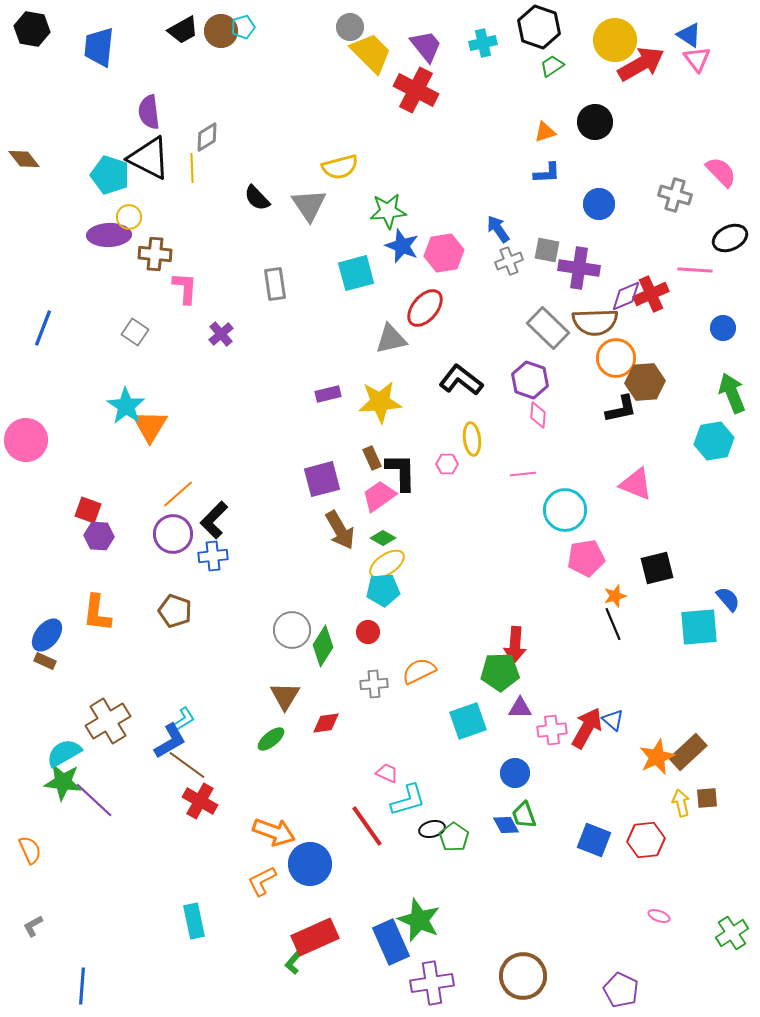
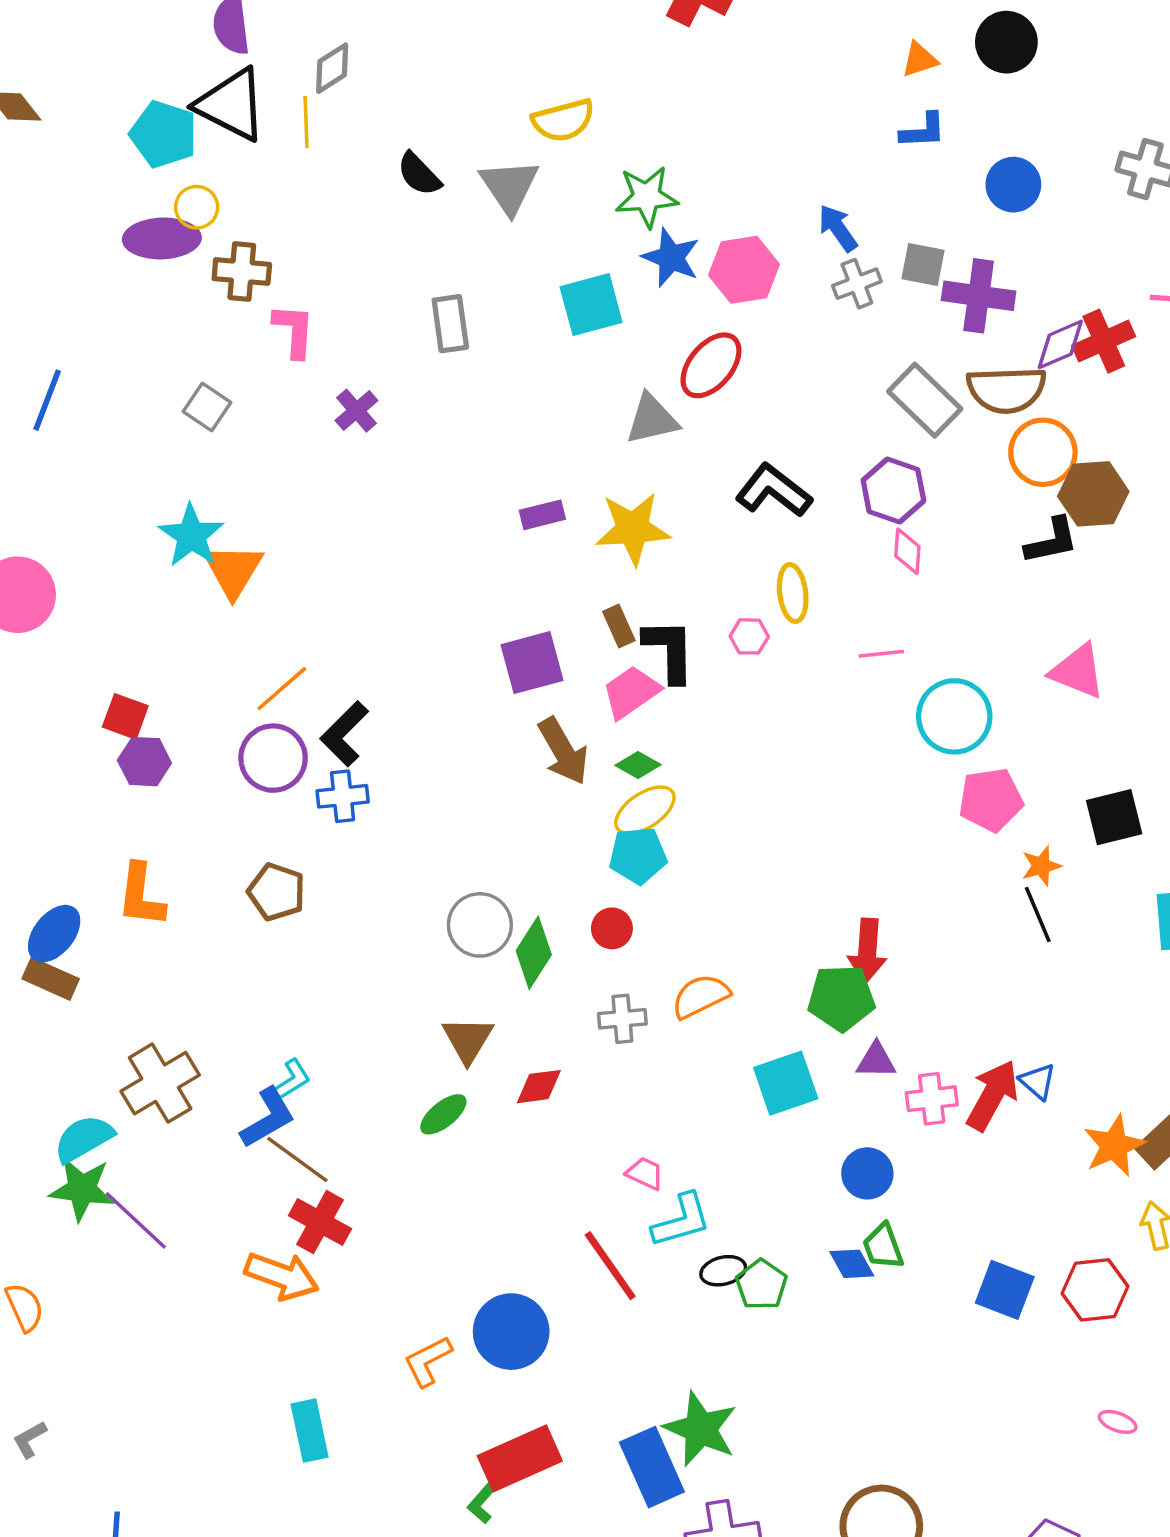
brown rectangle: (45, 661) -> (51, 979), size x1.4
orange arrow: (274, 832) -> (282, 1276), moved

